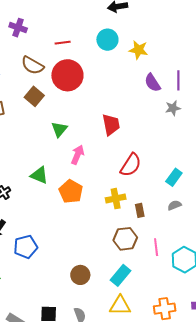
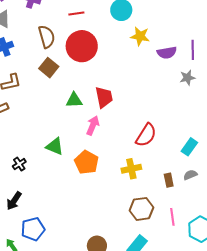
yellow star: (139, 50) -> (140, 36), moved
brown semicircle: (32, 65) -> (47, 37), turned -135
purple semicircle: (152, 83) -> (167, 53), turned -66
red trapezoid: (111, 125) -> (104, 97), moved
green triangle: (59, 129) -> (74, 100), turned 48
brown rectangle: (140, 210) -> (169, 180), moved
blue pentagon: (26, 247) -> (33, 229), moved

